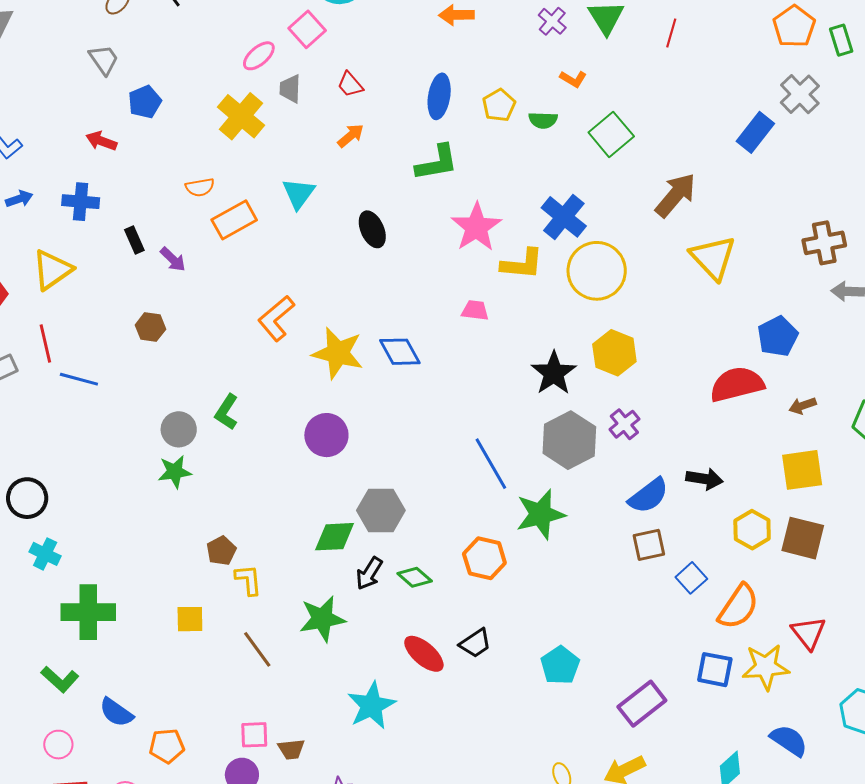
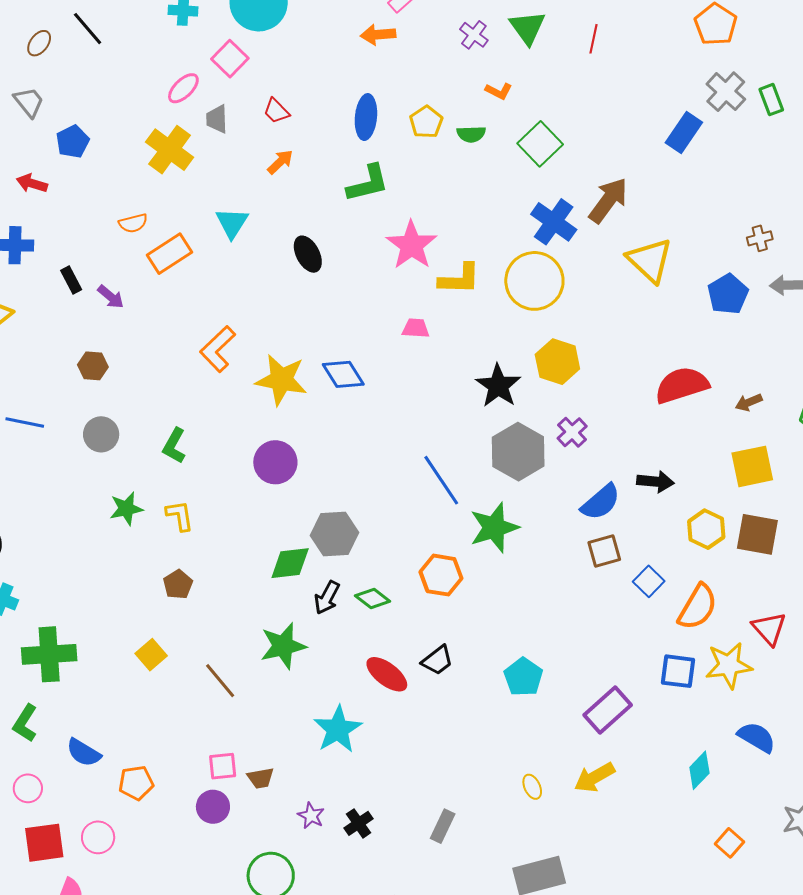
green rectangle: (841, 40) -> (771, 100), moved
blue cross: (564, 217) -> (554, 222), moved
brown cross: (824, 243) -> (760, 238), size x0.6
blue pentagon: (778, 336) -> (728, 294), moved
gray circle: (179, 429) -> (101, 434), moved
yellow L-shape: (248, 580) -> (180, 516), moved
yellow square: (190, 619) -> (151, 655), turned -36
green L-shape: (60, 679) -> (25, 723), turned 84

